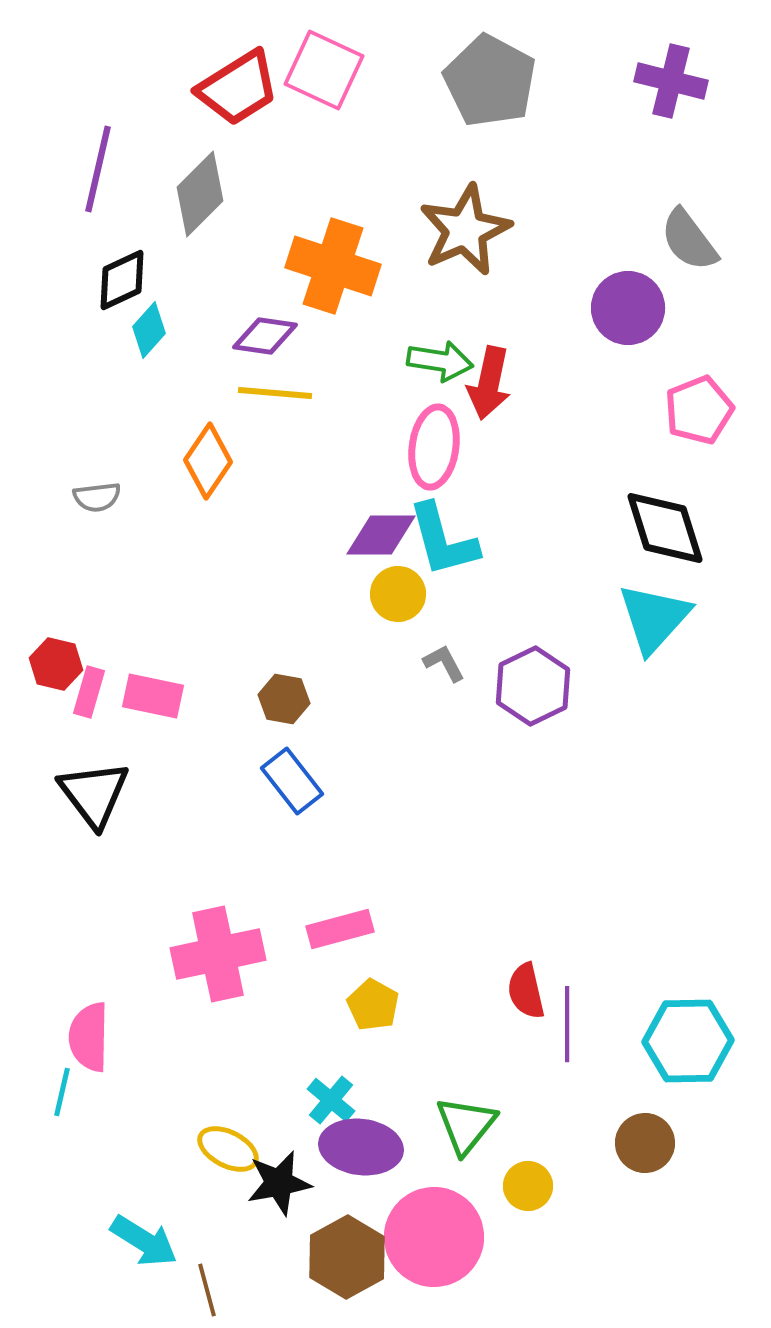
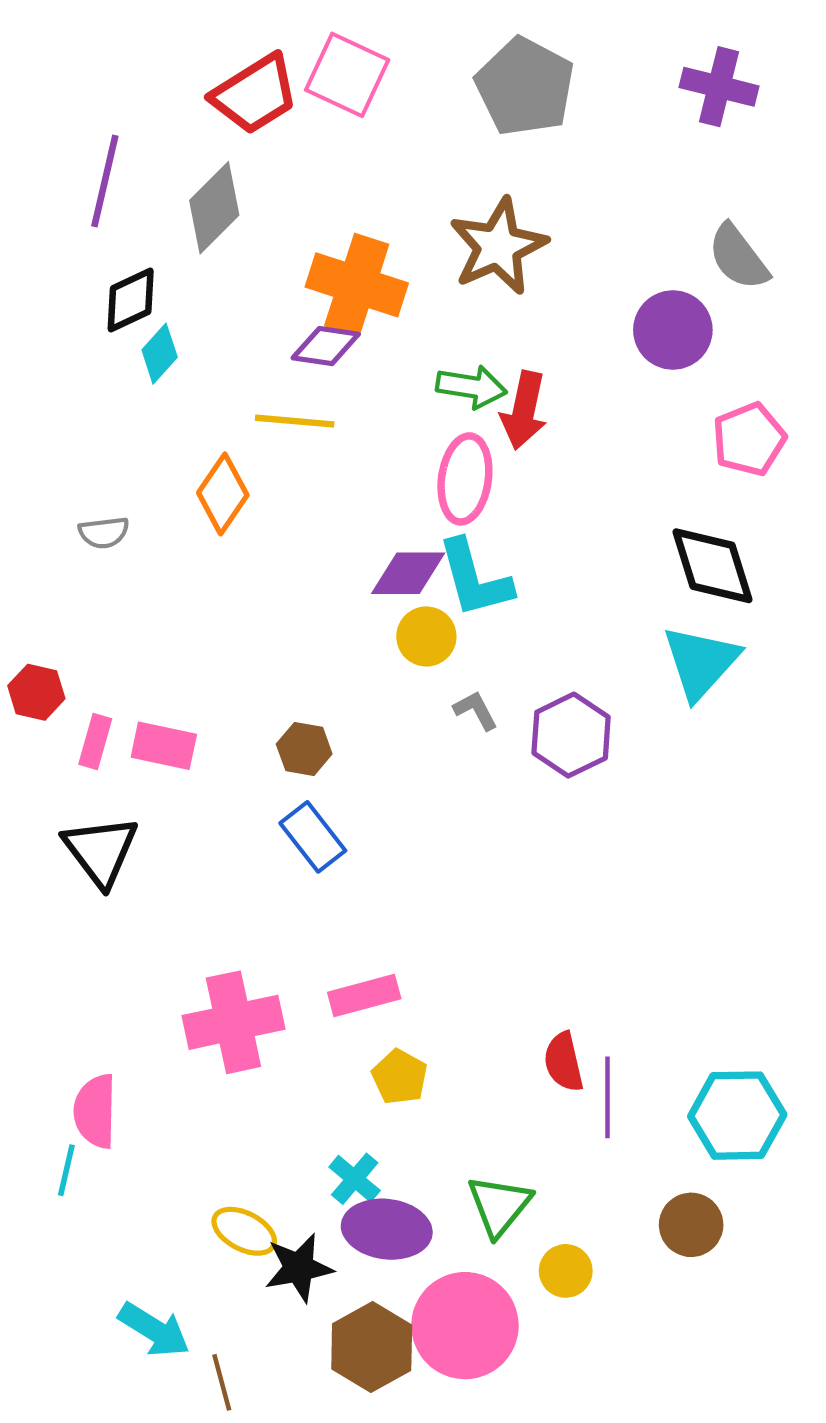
purple diamond: (265, 336) -> (326, 346), moved
red hexagon: (56, 664) -> (36, 692), moved

